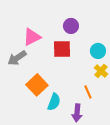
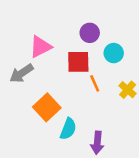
cyan circle: (98, 51) -> (114, 53), moved
orange line: (88, 92) -> (95, 83), moved

